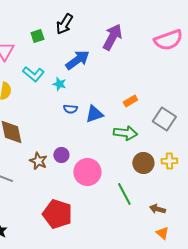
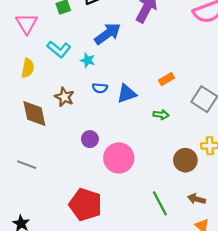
green arrow: (125, 133) -> (161, 115), size x0.6
brown star: (38, 161) -> (64, 97), moved
brown circle: (143, 163) -> (185, 160), moved
green line: (124, 194) -> (160, 203), moved

